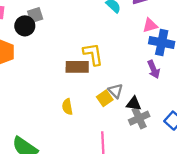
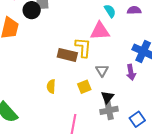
pink triangle: (150, 25) -> (100, 31), moved, size x1.5
gray triangle: (116, 91) -> (102, 70), moved
black triangle: (134, 104) -> (107, 97), turned 48

